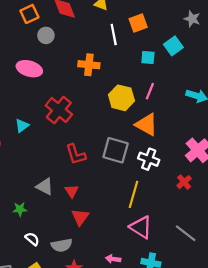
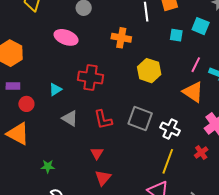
cyan square: (173, 46) -> (201, 26), turned -36
pink line: (150, 91) -> (196, 65), moved
red cross: (59, 110) -> (90, 77), turned -35
orange triangle: (146, 125) -> (193, 92), moved
gray triangle: (45, 187) -> (70, 118), moved
yellow line: (133, 194) -> (168, 161), moved

